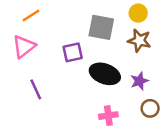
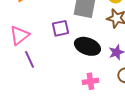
pink triangle: (24, 46) -> (19, 35), moved

